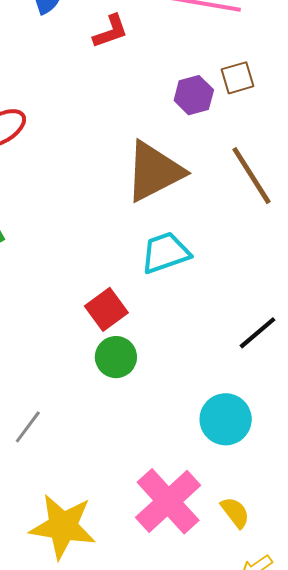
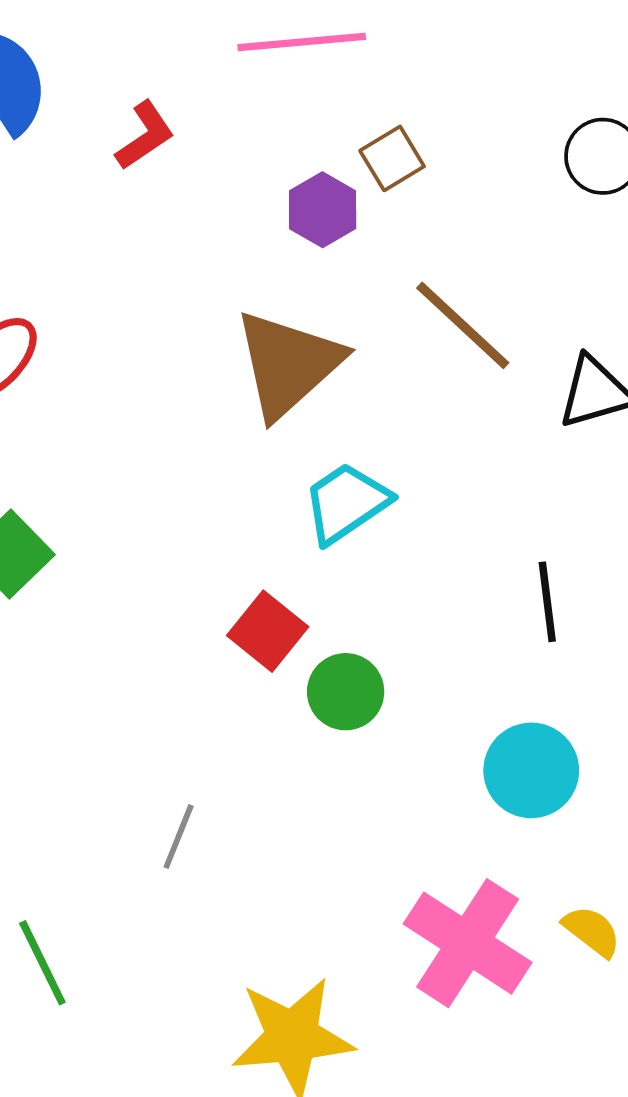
black line: (257, 333) -> (547, 602), turned -42
green circle: (116, 357) -> (346, 692), moved
gray line: (28, 427) -> (179, 837), moved

